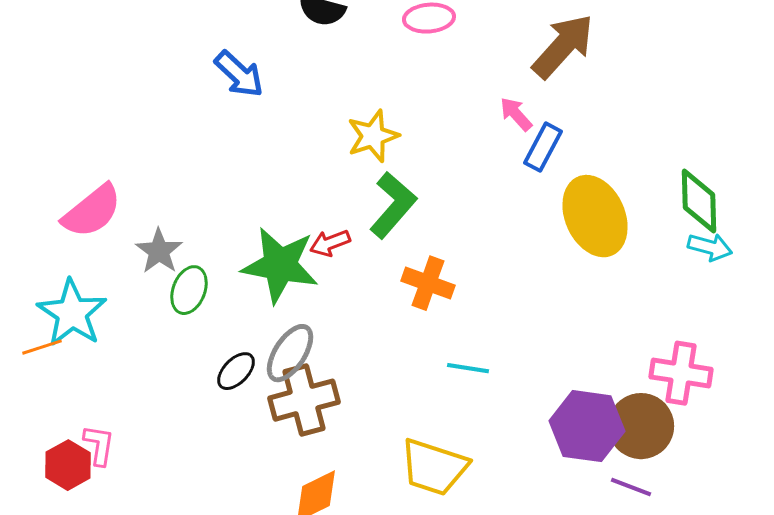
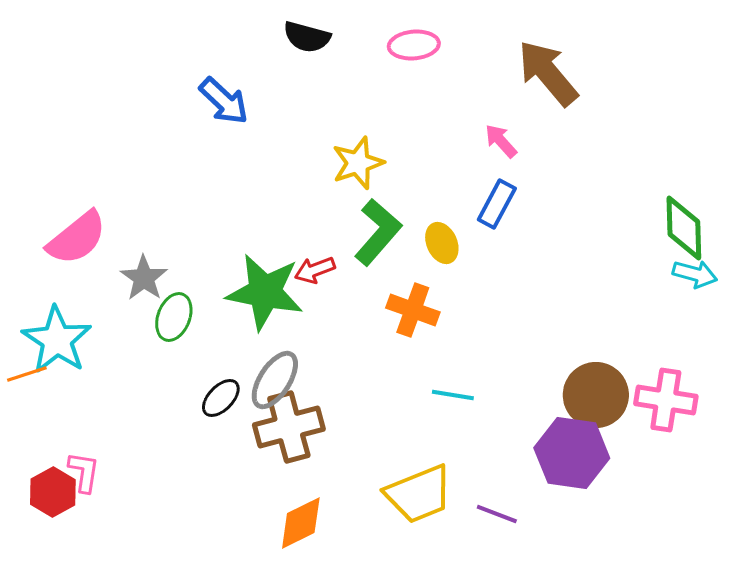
brown arrow: (563, 46) -> (548, 73), turned -82
blue rectangle: (543, 147) -> (497, 204), moved
yellow ellipse: (595, 216) -> (442, 243), moved, size x0.5
brown circle: (641, 426) -> (596, 395), moved
yellow trapezoid: (434, 467) -> (419, 494), turned -40
purple line: (631, 487) -> (497, 514), moved

